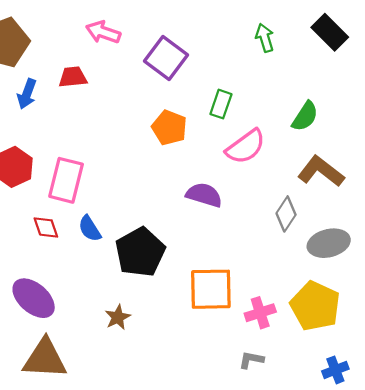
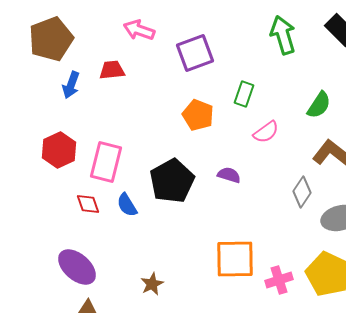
green arrow: (265, 38) -> (283, 35), size x1.5
purple square: (166, 58) -> (195, 53), turned 33
pink semicircle: (246, 147) -> (266, 132), size x0.7
purple semicircle: (204, 195) -> (229, 175), size x0.7
black pentagon: (140, 252) -> (172, 181), moved

